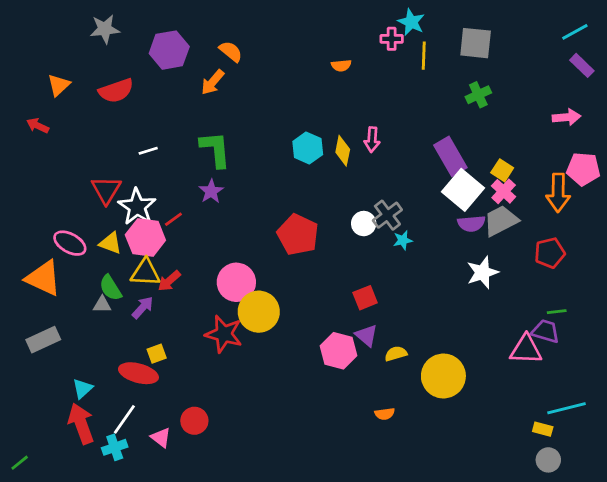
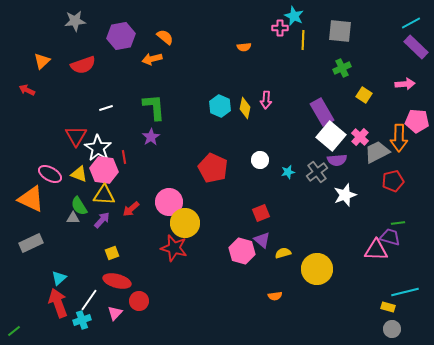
purple rectangle: (582, 65) -> (416, 47), size x1.4
orange arrow: (213, 82) -> (152, 59), turned 36
yellow square: (502, 170) -> (364, 95), moved
gray cross: (387, 215) -> (317, 172), moved
red line: (173, 219) -> (124, 157), turned -64
gray trapezoid: (501, 221) -> (377, 152), moved
red arrow: (169, 281) -> (131, 209), moved
red star: (224, 334) -> (174, 248), moved
red ellipse: (138, 373) -> (117, 281), moved
pink triangle: (161, 438) -> (115, 313), turned 35

